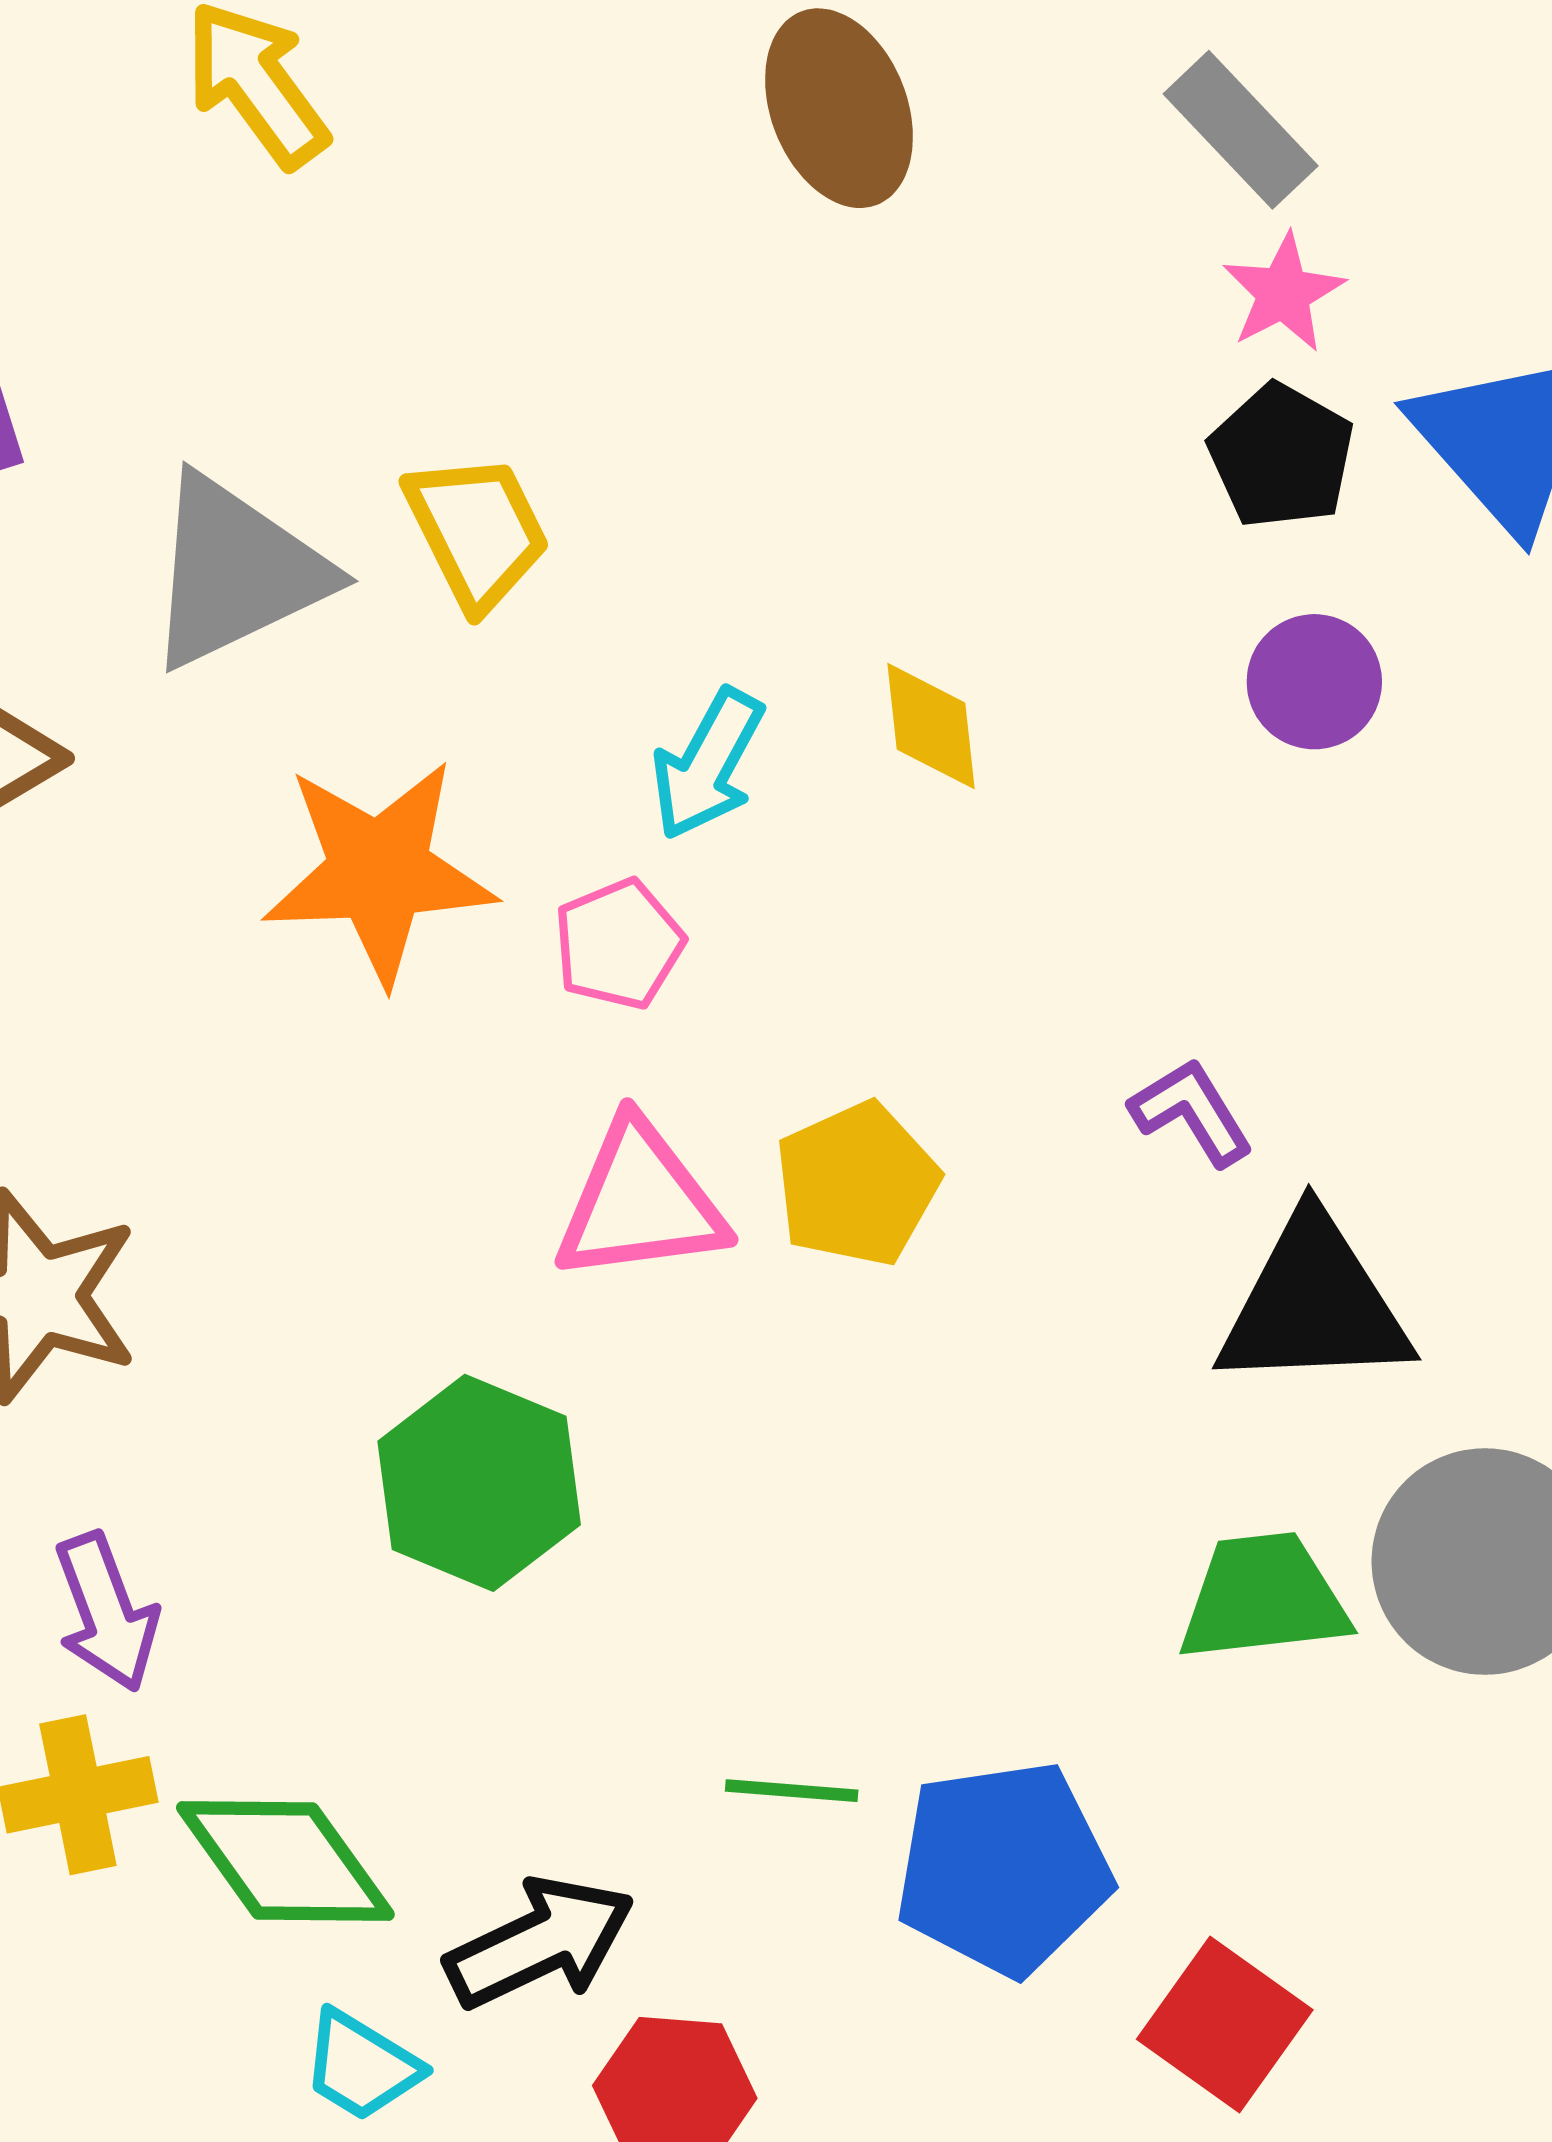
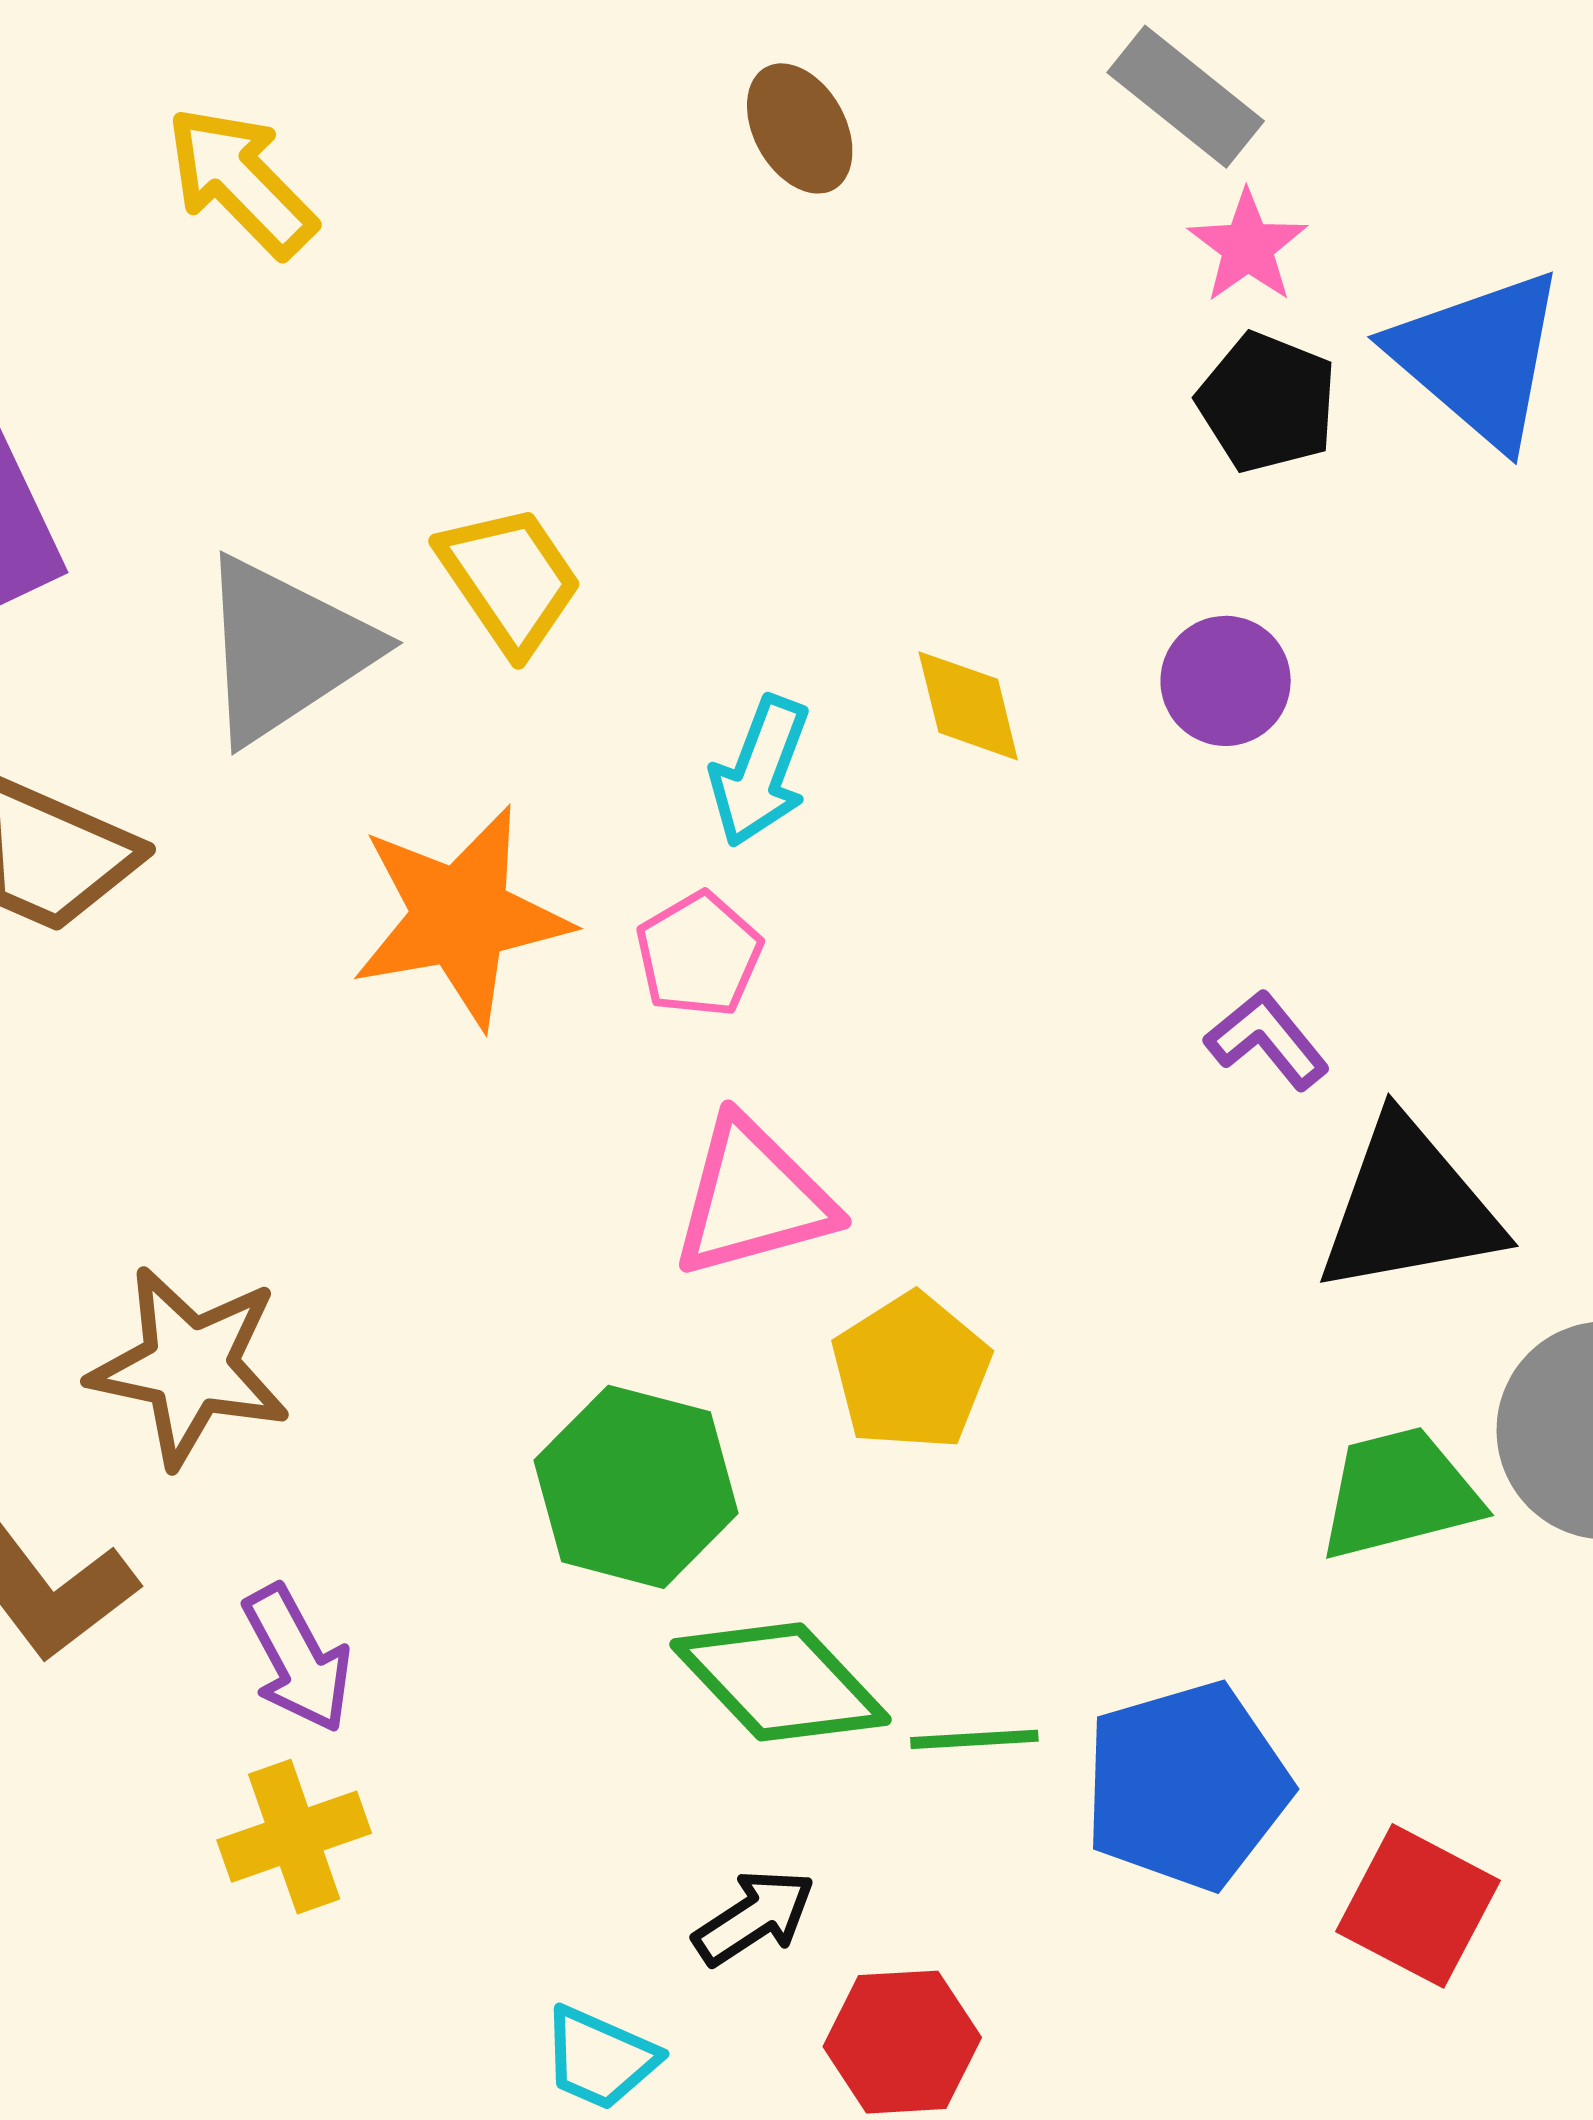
brown ellipse: (839, 108) -> (800, 128), size x0.7
purple circle: (1314, 682) -> (1226, 681), moved
yellow pentagon: (857, 1184) -> (911, 1372), moved
green diamond: (285, 1861) -> (780, 1682), moved
black arrow: (540, 1943) -> (754, 1917), size x0.7

